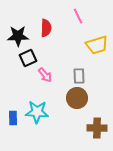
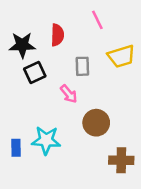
pink arrow: (45, 75) -> (69, 94), moved
gray rectangle: (79, 76) -> (82, 66), moved

